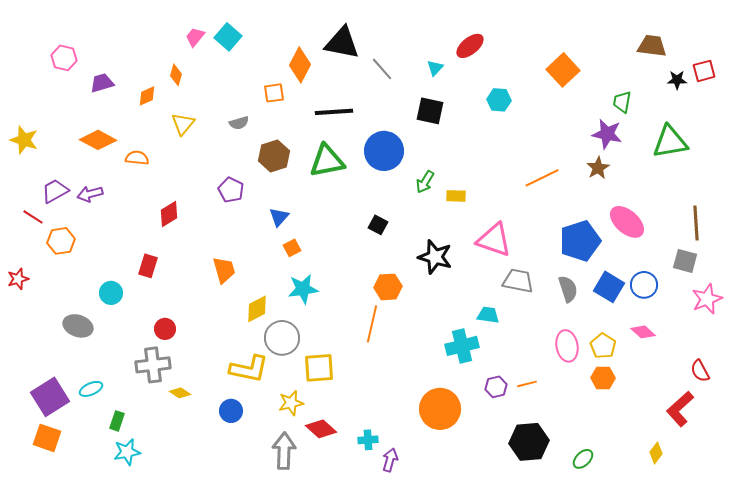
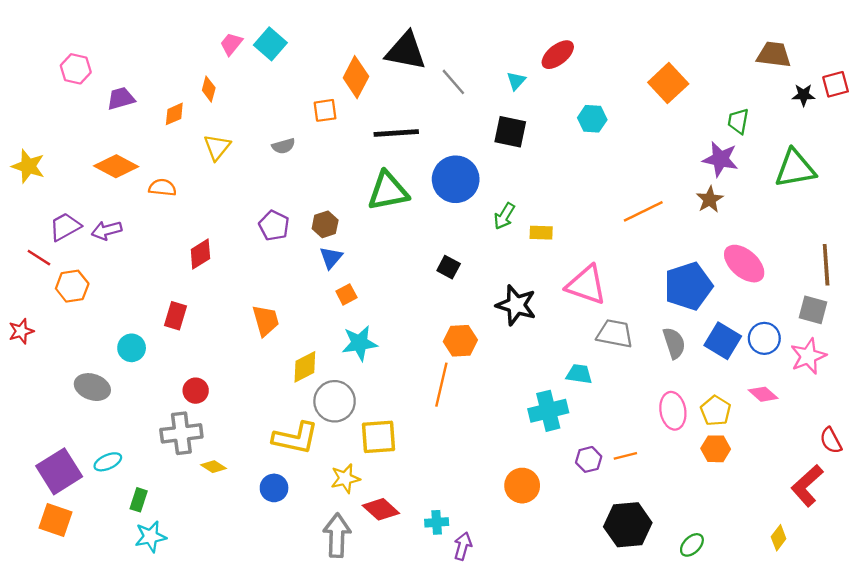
brown hexagon: (274, 156) -> (325, 224), moved, size x0.7
pink star: (707, 299) -> (808, 356), moved
orange circle: (440, 409) -> (522, 486), size x0.7

